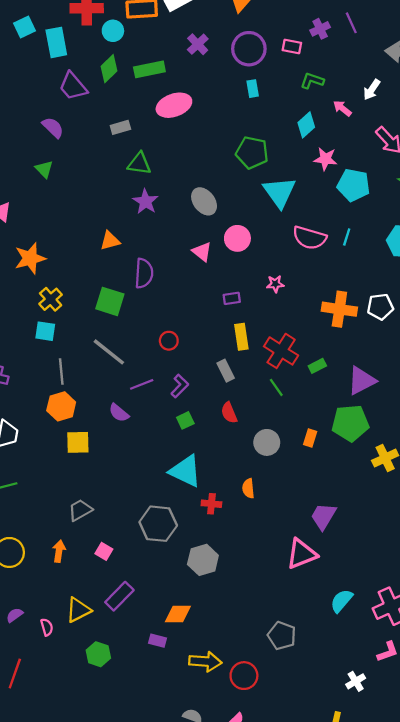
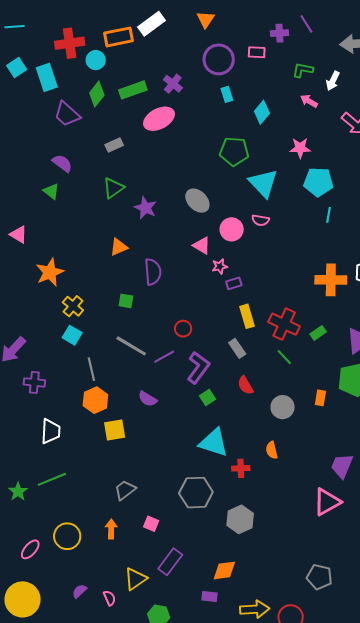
purple cross: (320, 29) -> (280, 33), turned 30
purple cross: (198, 44) -> (173, 84), moved
green L-shape: (312, 81) -> (303, 70), moved
cyan diamond: (306, 125) -> (262, 112), moved
purple semicircle: (53, 127) -> (62, 163), moved
green triangle: (139, 164) -> (113, 188), moved, turned -35
cyan pentagon: (354, 185) -> (318, 182), moved
pink semicircle: (309, 238) -> (261, 220), moved, size x0.6
pink star: (275, 284) -> (220, 266), moved
green square: (110, 301) -> (126, 301), size x0.6
cyan square: (45, 331) -> (72, 335), turned 30
purple line: (142, 384) -> (164, 357), moved
purple L-shape: (180, 386) -> (198, 368), size x1.5

